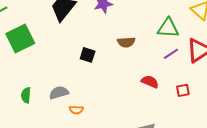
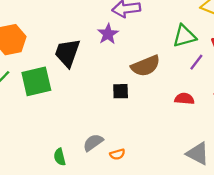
green square: (20, 38) -> (36, 81), moved, turned 32
brown semicircle: (126, 42) -> (146, 66), size x1.5
black square: (88, 55) -> (121, 91), moved

